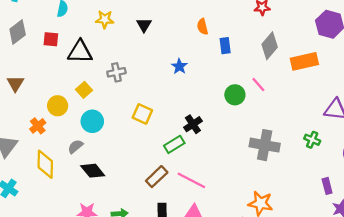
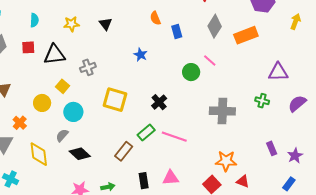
yellow square: (142, 114) -> (115, 100), size x1.4
orange cross: (38, 126) -> (20, 123), moved
green rectangle: (174, 144) -> (146, 133), moved
brown rectangle: (157, 177) -> (124, 151), moved
pink line: (191, 180) -> (174, 137), moved
purple rectangle: (327, 186) -> (272, 148), moved

